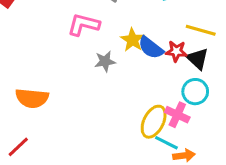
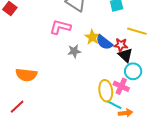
black triangle: (198, 59) -> (125, 55), moved
yellow ellipse: (154, 122) -> (106, 91), turned -35

